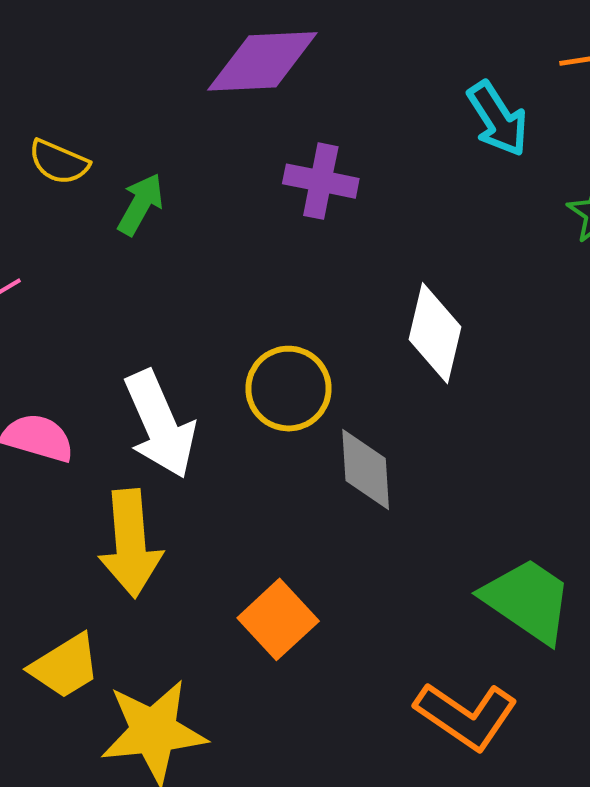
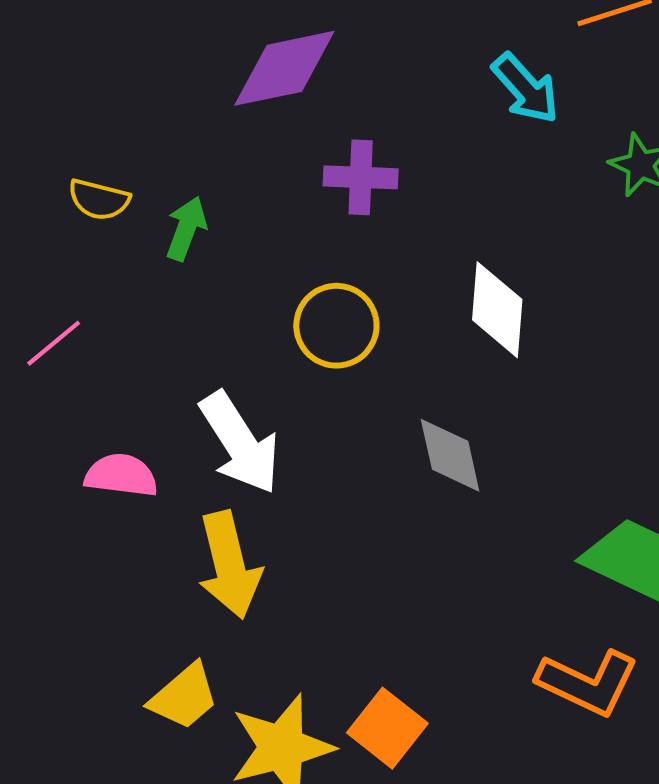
yellow circle: (289, 389) -> (336, 326), moved
orange square: (278, 619) -> (387, 728), moved

